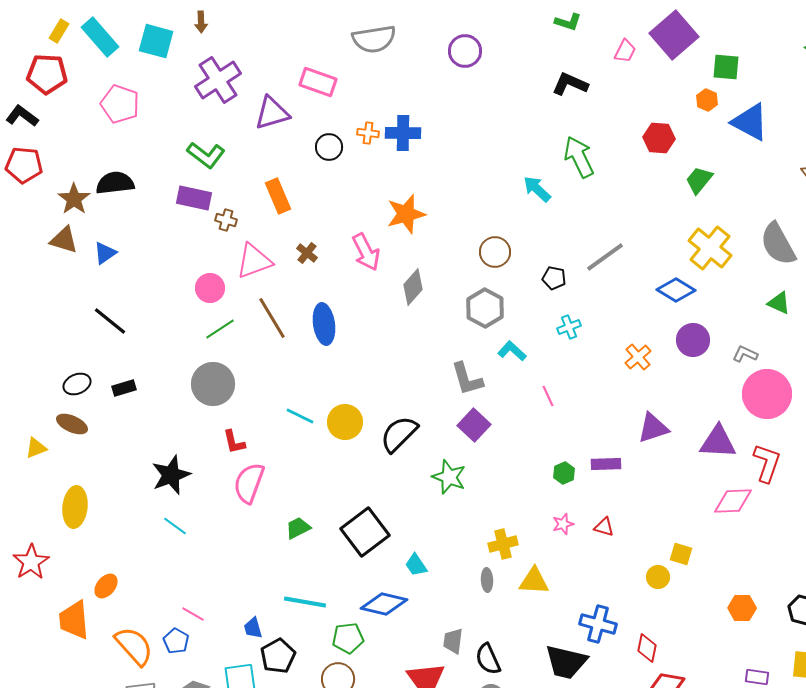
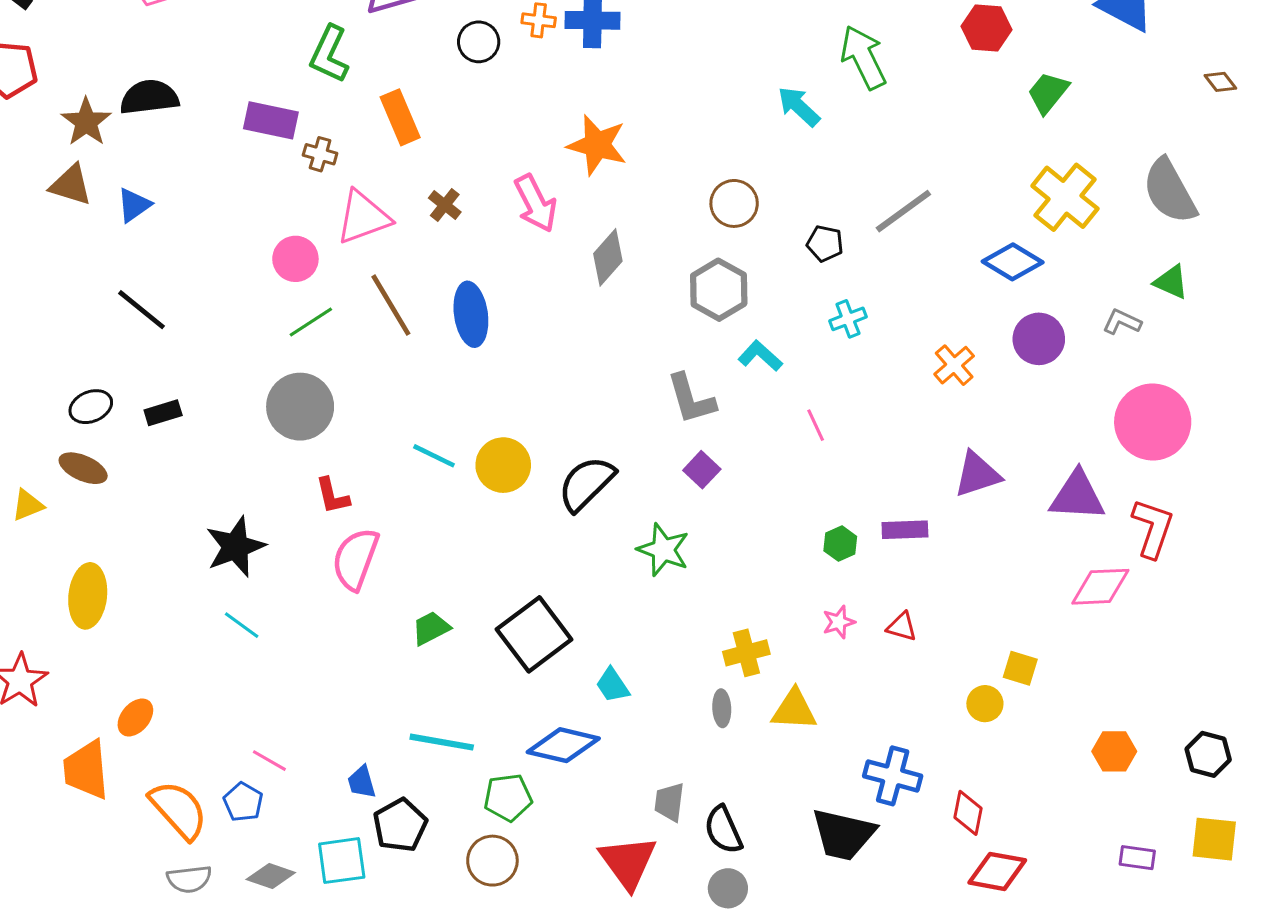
green L-shape: (206, 155) -> (329, 54), moved, turned 78
orange star: (406, 214) -> (597, 145), turned 30
gray L-shape: (745, 354) -> (1122, 322), moved
purple square: (474, 425) -> (702, 470), size x0.7

